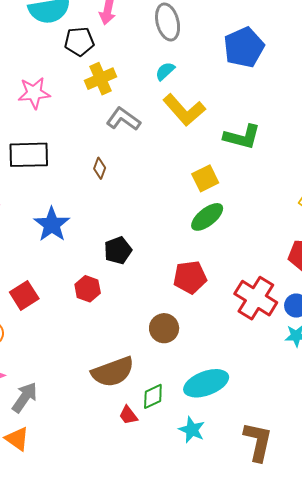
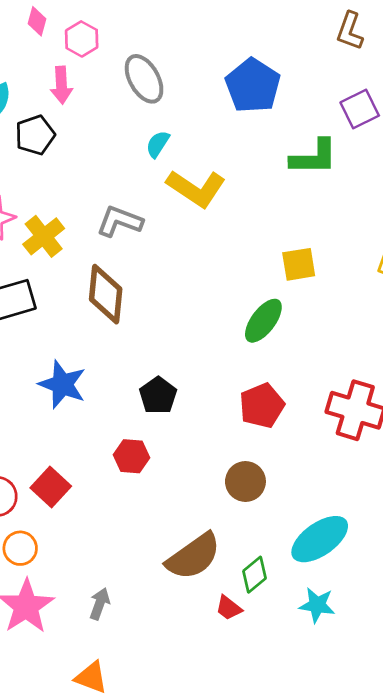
yellow cross: (100, 79) -> (44, 236), moved
green L-shape: (242, 137) -> (314, 157), moved
brown diamond: (100, 168) -> (106, 294), size x2.0
yellow square: (205, 178) -> (299, 264), moved, turned 32
gray arrow: (25, 397) -> (100, 604), moved, size x0.7

